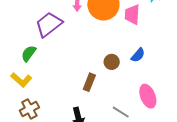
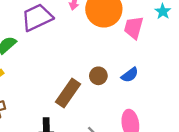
brown rectangle: (89, 82) -> (68, 93), size x1.4

